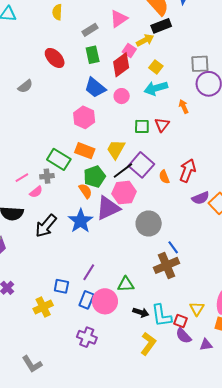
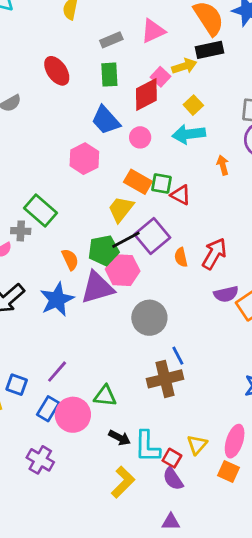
red triangle: (162, 125) -> (181, 195), moved, turned -49
orange rectangle: (85, 151) -> (138, 182), moved
green pentagon: (94, 177) -> (104, 250), moved
purple triangle: (206, 345) -> (171, 522), moved

